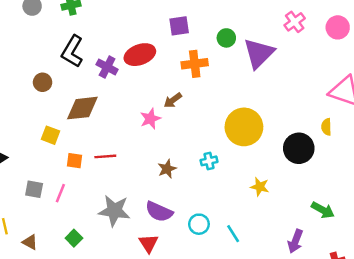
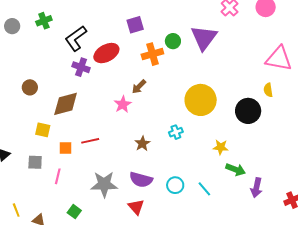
green circle: (226, 38) -> (173, 41), moved
black L-shape: (72, 51) -> (76, 38), moved, turned 32
gray square: (34, 189) -> (35, 162), moved
green arrow: (323, 210) -> (236, 170), moved

